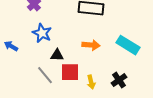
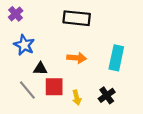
cyan rectangle: (128, 45) -> (116, 58), turned 70

